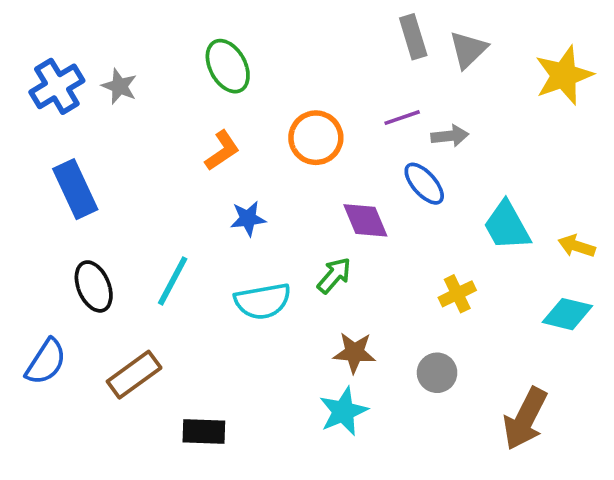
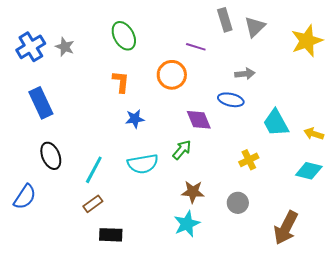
purple line: (402, 118) -> (196, 47), moved, turned 36
orange L-shape: (222, 151) -> (121, 82), turned -50
blue ellipse: (424, 184) -> (231, 100), turned -35
cyan line: (173, 281) -> (94, 170), moved
brown rectangle: (134, 375) -> (93, 204), moved, size x0.7

